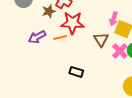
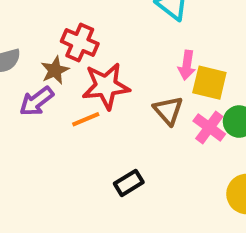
purple arrow: (37, 37) -> (36, 101), moved
black rectangle: (76, 72) -> (129, 183), turned -40

